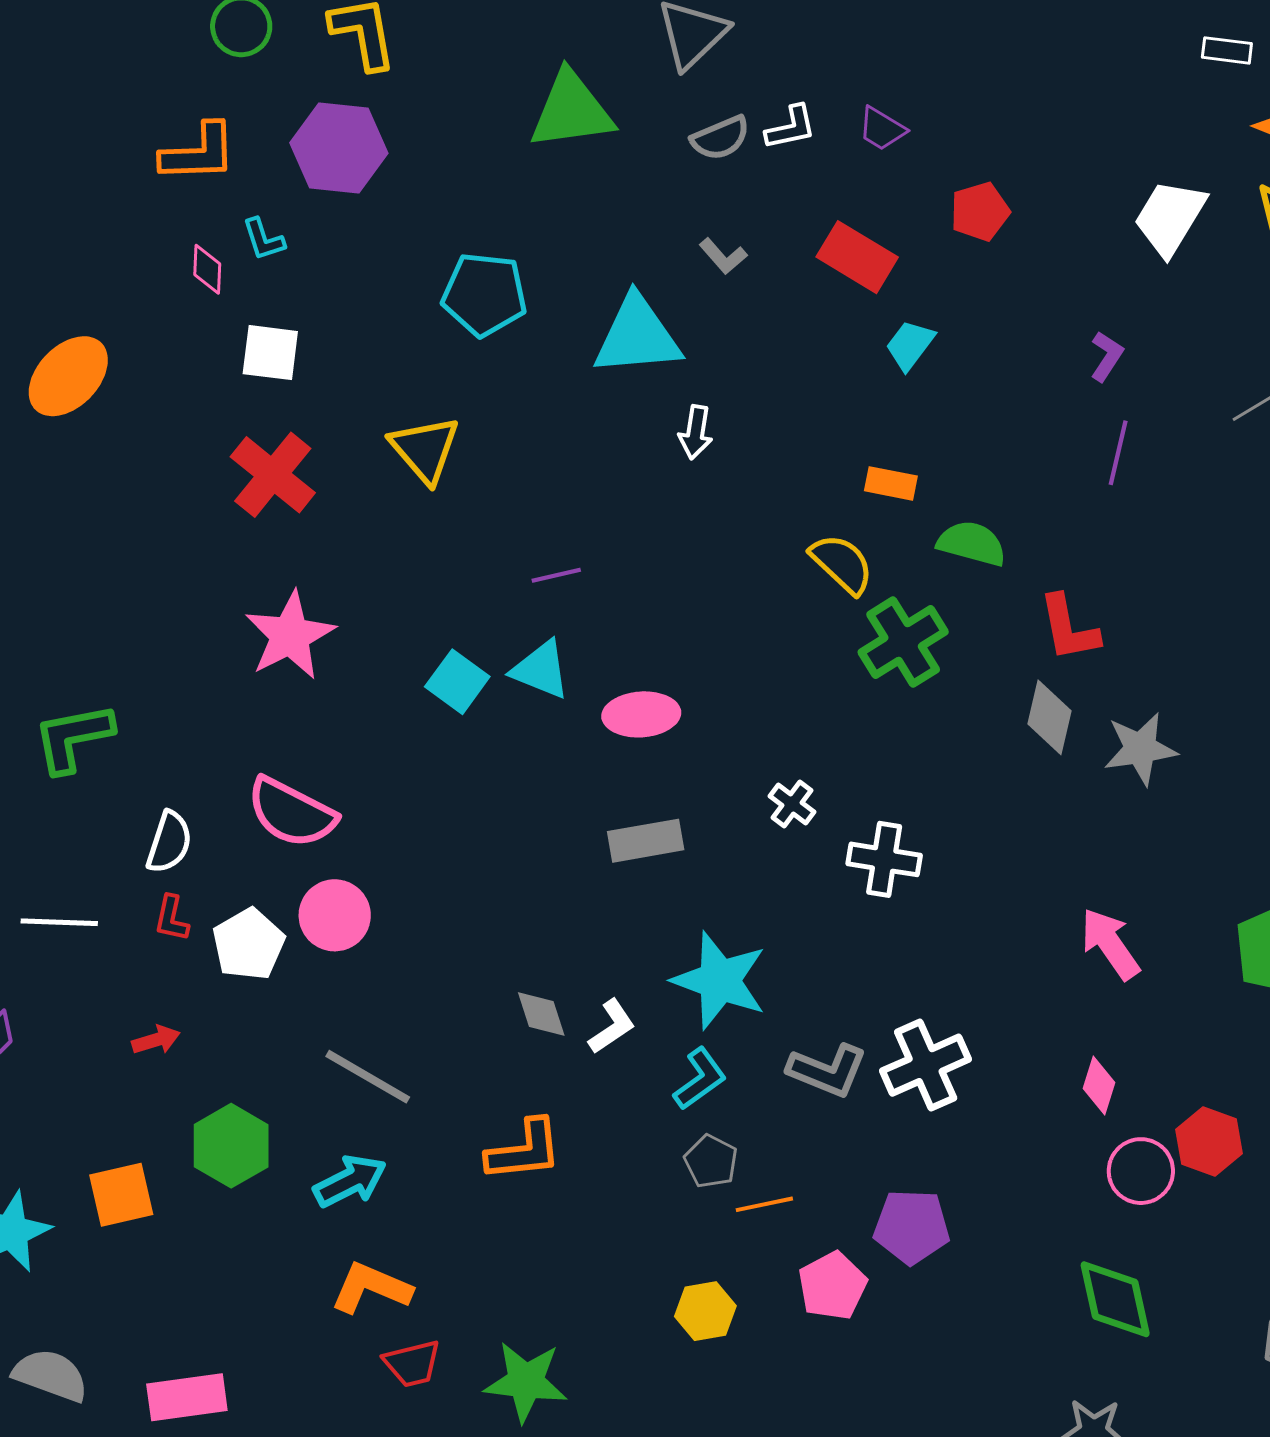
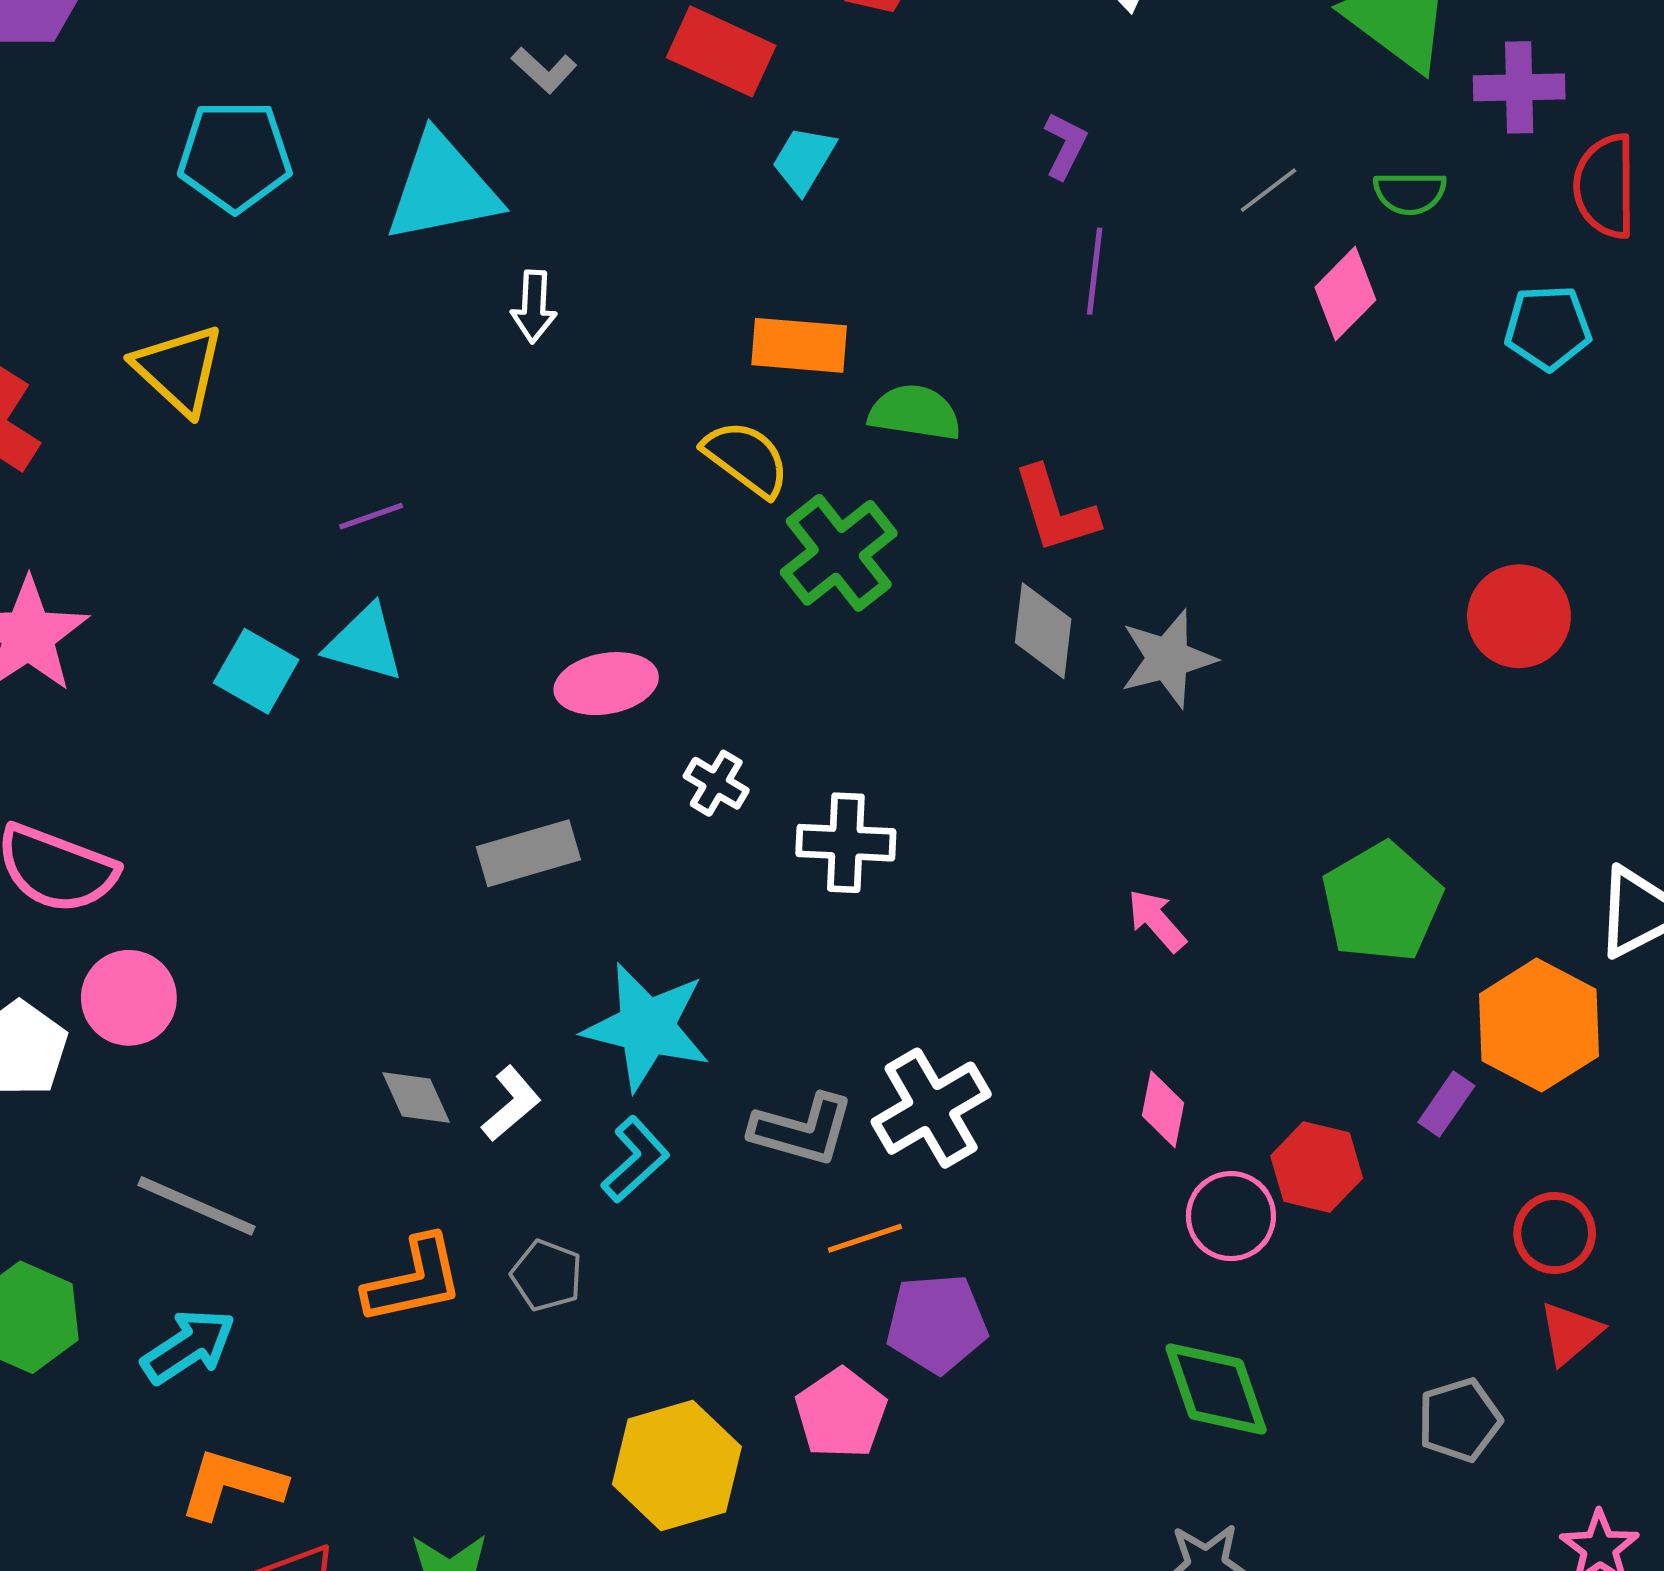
orange rectangle: (891, 483) -> (799, 345), size x1.4
pink ellipse: (641, 714) -> (606, 684), moved
pink arrow: (1110, 944) -> (1157, 921), size x0.7
gray pentagon: (711, 1161) -> (547, 1275), moved
orange line: (764, 1204) -> (865, 1238), moved
yellow hexagon: (705, 1311) -> (677, 1466), size x1.6

